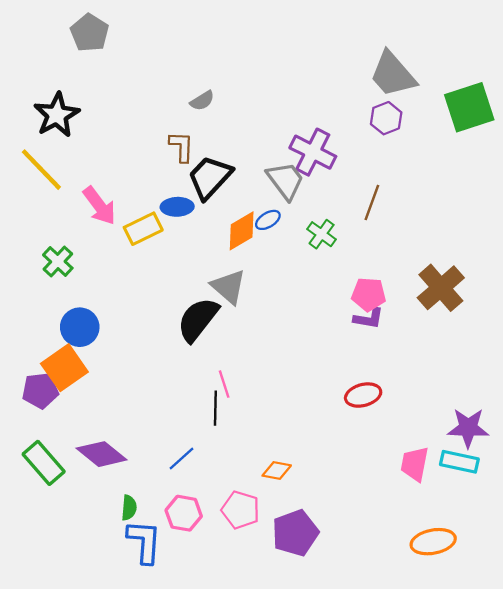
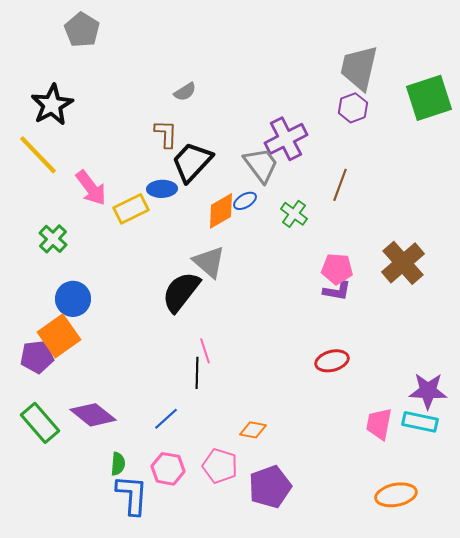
gray trapezoid: (393, 74) -> (359, 68), turned 54
purple cross: (313, 152) -> (286, 139), turned 36

